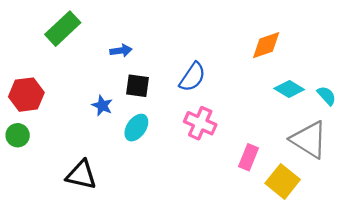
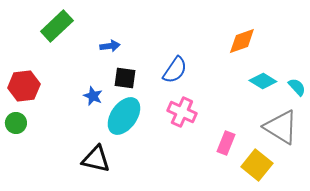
cyan ellipse: (136, 128) -> (124, 116), size x1.5
black triangle: (81, 175) -> (96, 159), moved

